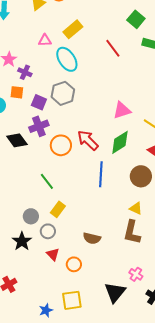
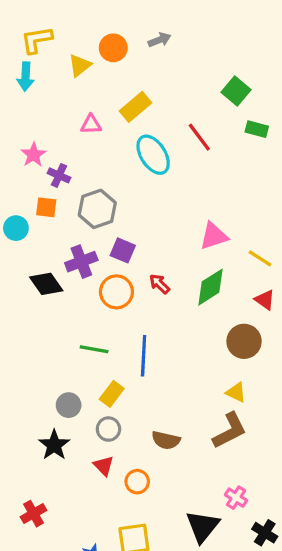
cyan ellipse: (67, 59) -> (153, 155), moved
gray hexagon: (63, 93) -> (97, 209), moved
purple square: (39, 102) -> (123, 250), moved
red arrow: (88, 140) -> (159, 284), size x0.6
blue line: (101, 174) -> (144, 356), moved
green line: (47, 181) -> (94, 349), turned -42
gray circle: (48, 231) -> (108, 429), moved
brown L-shape: (132, 232) -> (230, 431), turned -130

